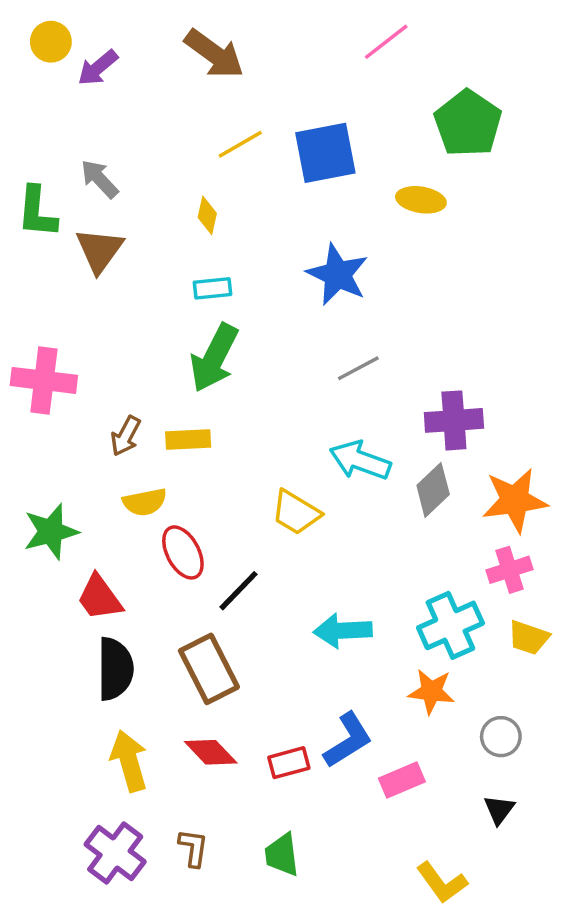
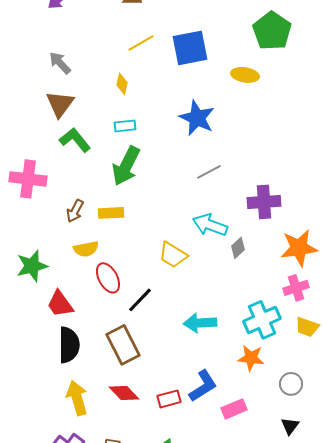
green L-shape: (37, 212) -> (75, 140), moved, turned 136
gray diamond: (433, 490) -> (238, 248), moved, size x0.7

